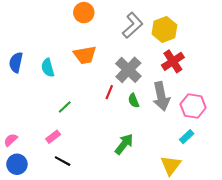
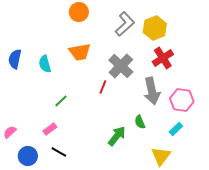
green semicircle: (134, 101) -> (140, 122), moved
blue circle: (17, 164) -> (28, 156), moved

